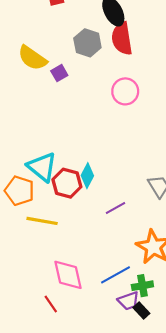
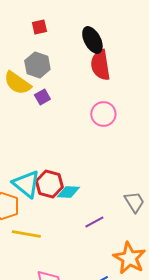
gray hexagon: (87, 43) -> (37, 65), moved
cyan diamond: (87, 176) -> (68, 192), turned 65
red hexagon: (67, 183) -> (49, 184), moved

